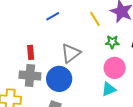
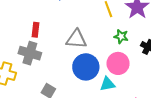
gray triangle: (71, 53) -> (76, 39), turned 30
blue circle: (59, 79) -> (86, 67), moved

